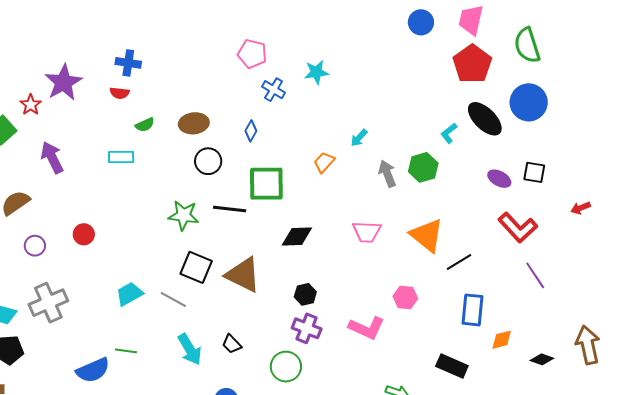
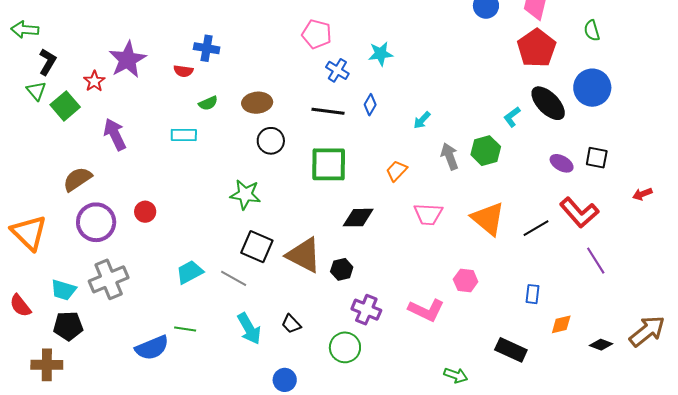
green semicircle: (527, 45) -> (592, 31), size x0.6
blue cross: (128, 63) -> (207, 48), moved
blue diamond: (251, 131) -> (370, 105), moved
orange trapezoid: (324, 162) -> (397, 171), moved
black line: (230, 209) -> (328, 111), moved
purple circle: (35, 246) -> (96, 222), size x1.8
black line: (459, 262) -> (536, 228), moved
black hexagon: (305, 294) -> (342, 269), moved
blue rectangle: (472, 310) -> (532, 294), size x0.6
brown arrow: (588, 345) -> (647, 331), turned 63

